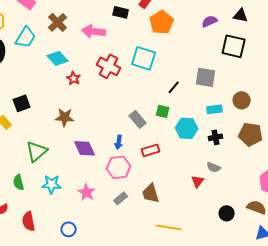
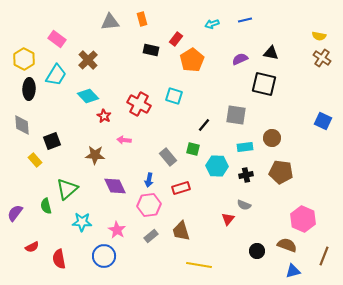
pink arrow: (94, 31) -> (124, 140), moved, size x0.6
cyan square: (144, 58) -> (174, 96), size x0.7
green semicircle: (19, 182) -> (46, 206), moved
blue circle: (69, 229) -> (104, 256), moved, size x1.5

